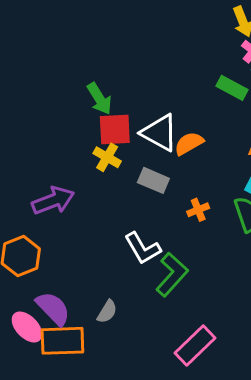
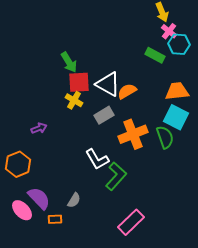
gray rectangle: (153, 180) -> (104, 115), turned -54
purple arrow: (53, 201) -> (39, 128), size x0.6
orange cross: (198, 210) -> (133, 134), size x2.0
orange rectangle: (62, 341) -> (55, 219), moved, size x0.5

